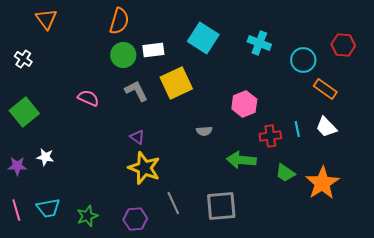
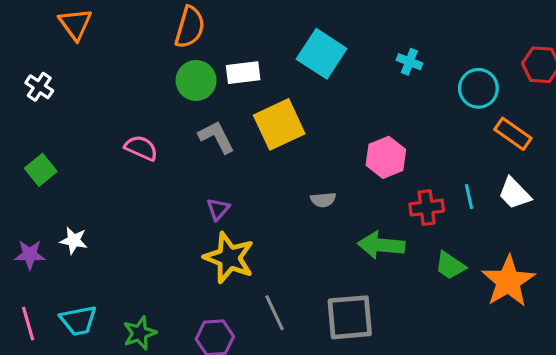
cyan cross: (259, 43) -> (409, 62), size x0.7
green square: (24, 112) -> (41, 170), size x0.7
purple triangle: (137, 137) -> (218, 209), turned 35

